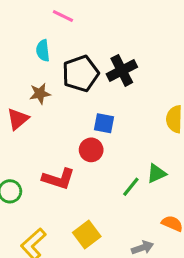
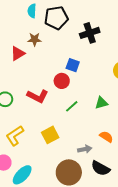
cyan semicircle: (43, 51) -> (32, 11), moved
black pentagon: (81, 74) -> (56, 18), moved
green line: (131, 187) -> (72, 106), moved

